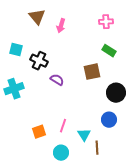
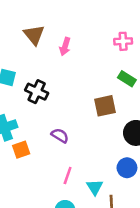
purple semicircle: (57, 80) -> (60, 136), moved
orange square: (39, 132) -> (21, 150), moved

